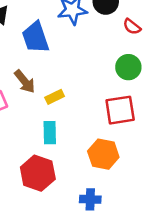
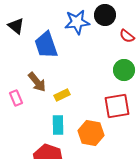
orange hexagon: (103, 154) -> (91, 133), moved

